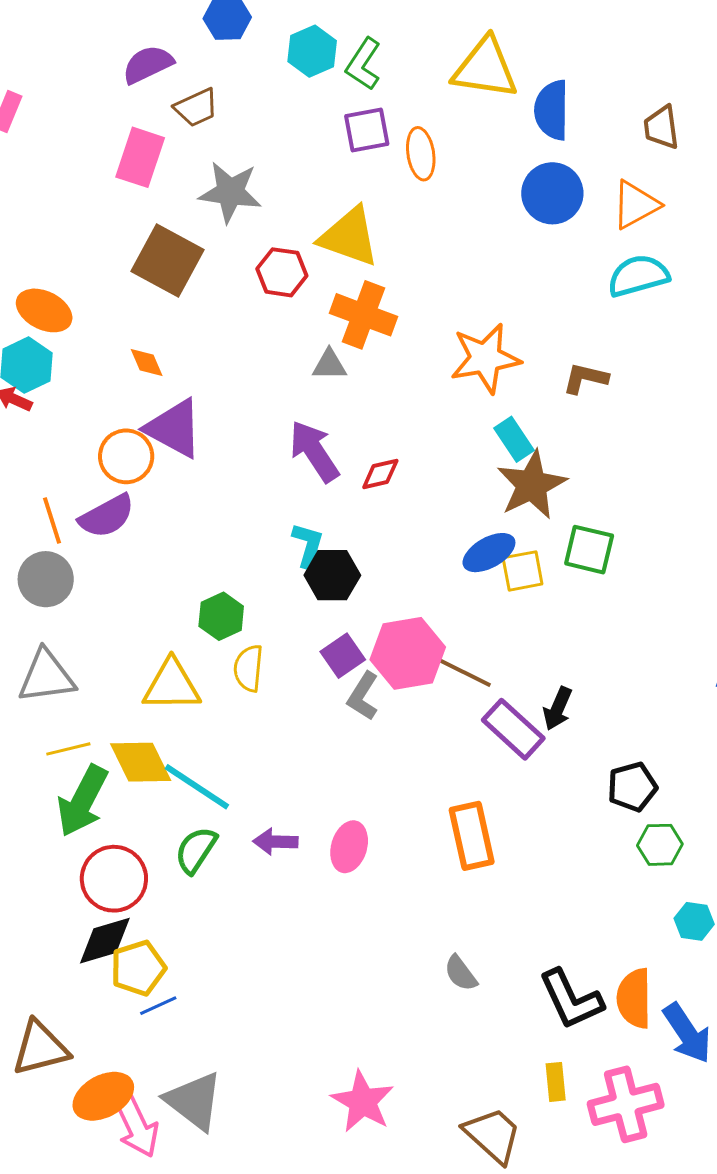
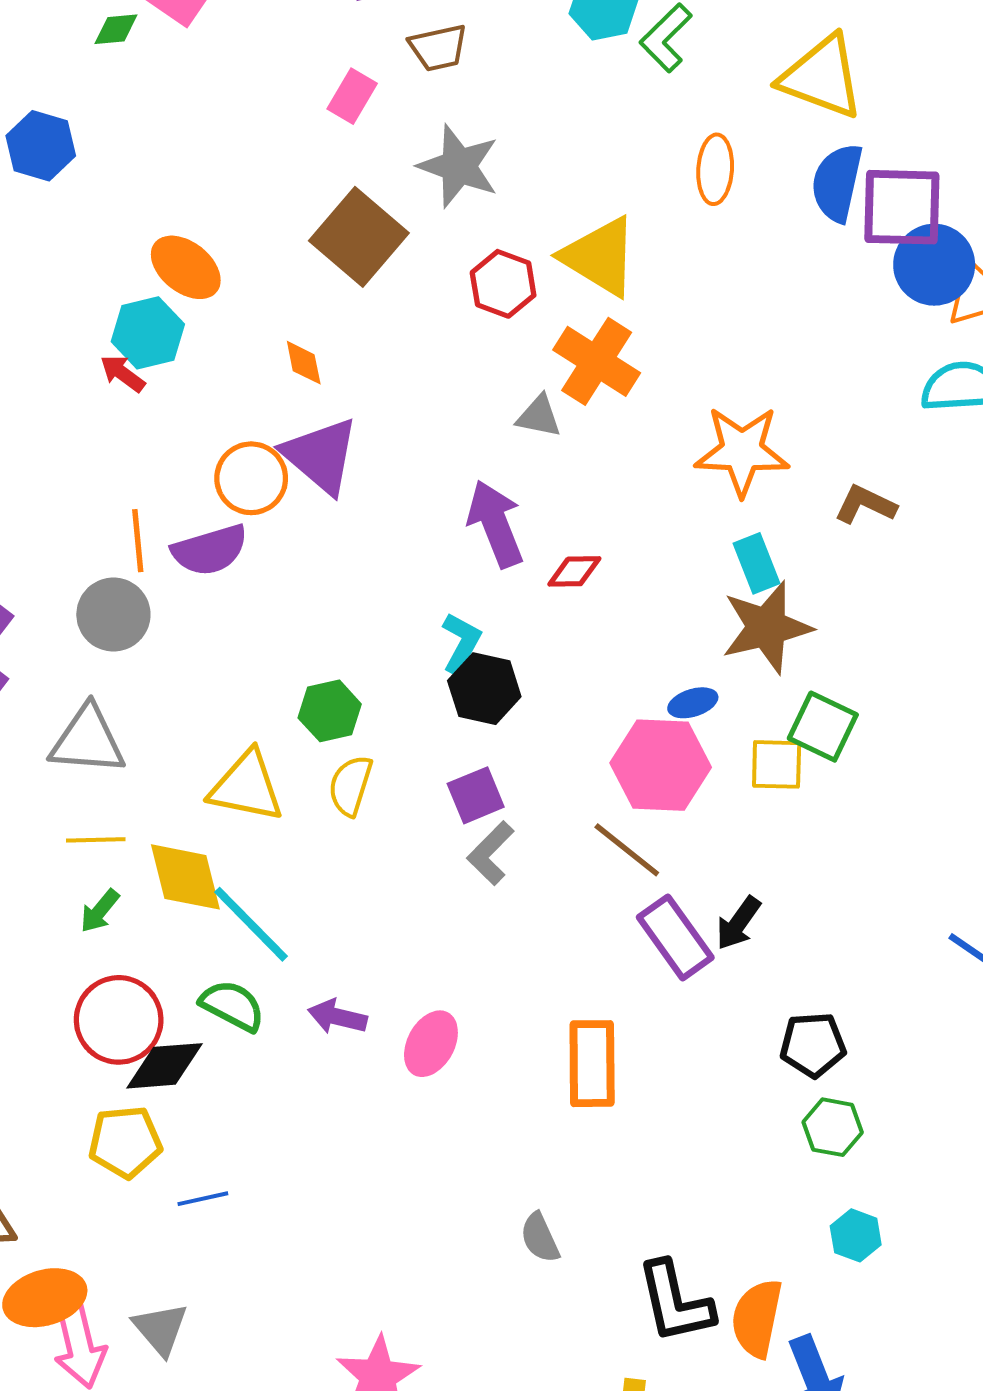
blue semicircle: (552, 110) -> (837, 183), moved
purple square: (367, 130) -> (902, 207), moved, size x1.4
pink rectangle: (140, 157) -> (352, 96), size x0.7
blue circle: (552, 193) -> (934, 265), moved
blue ellipse: (489, 553) -> (693, 703), size x0.7
yellow square: (523, 571) -> (777, 764), moved
pink hexagon: (408, 653) -> (661, 765), moved
green arrow: (83, 801) -> (100, 911), size x0.5
green semicircle: (196, 850) -> (232, 1006), turned 72
black diamond: (105, 941) -> (164, 1066), moved
blue line: (158, 1006) -> (203, 1199), moved
gray triangle: (194, 1101) -> (160, 1329), size x0.7

